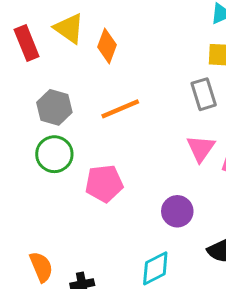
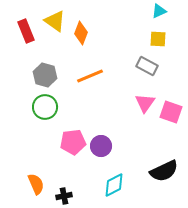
gray rectangle: (204, 94) -> (147, 66), turned -45
pink pentagon: (104, 183) -> (73, 142), moved
purple circle: (177, 211) -> (101, 146), moved

